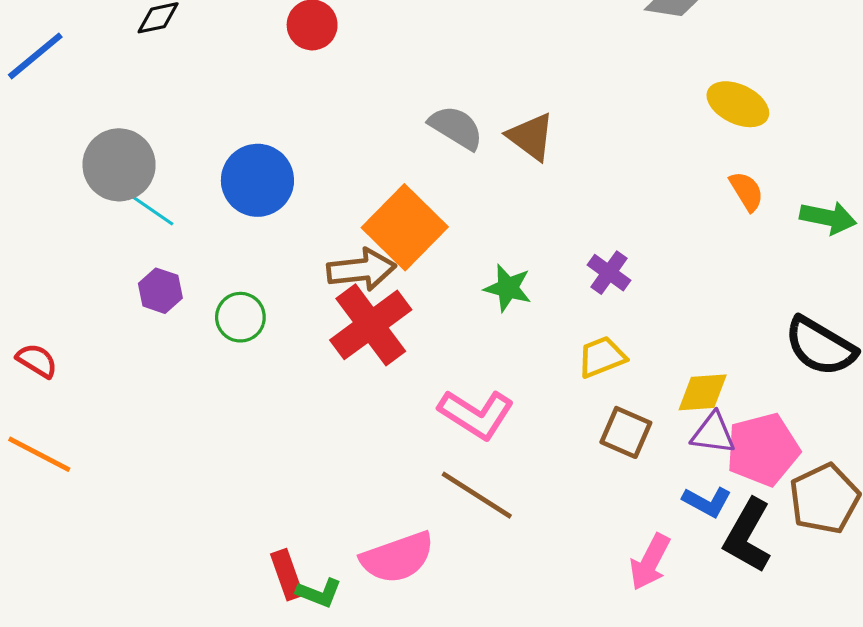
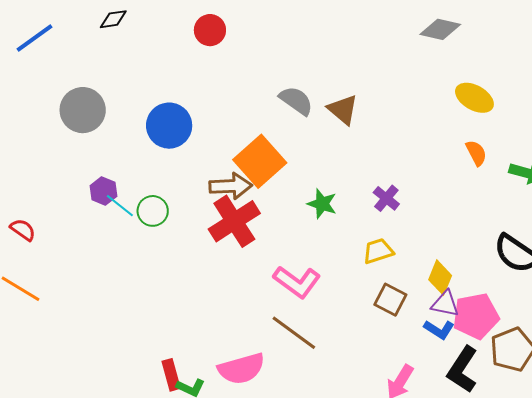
cyan line: (152, 210) -> (120, 206), moved
yellow diamond: (703, 392) -> (440, 278), turned -68
blue L-shape: (707, 502) -> (439, 330), moved

